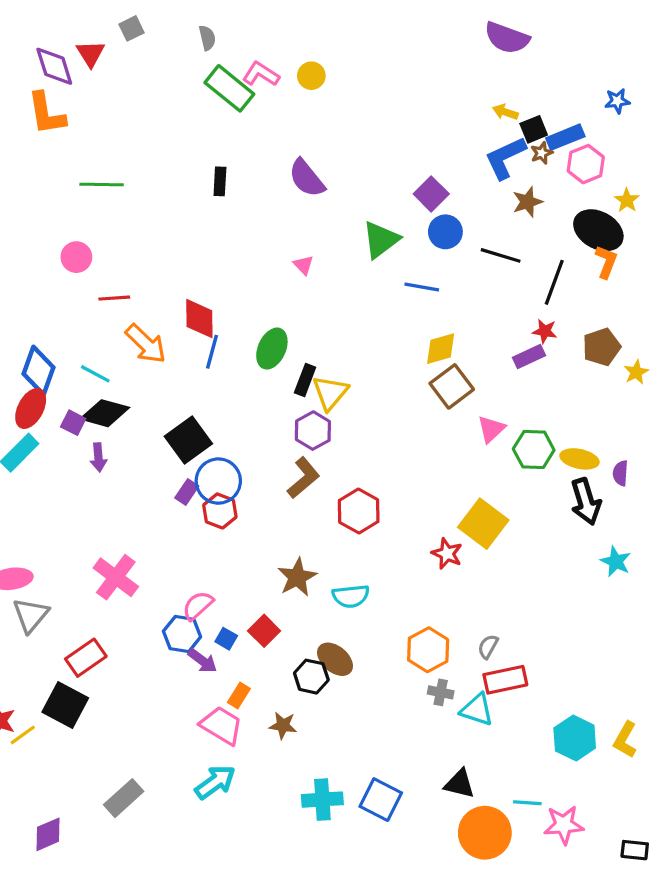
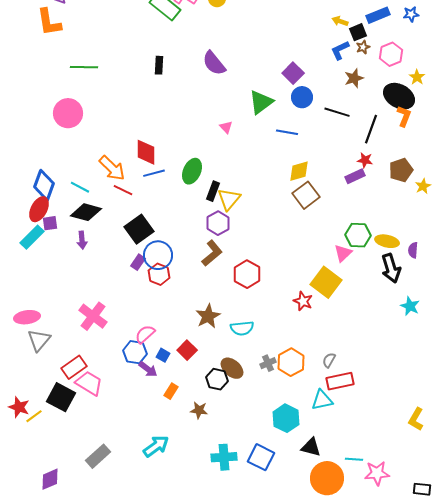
blue rectangle: (565, 137) -> (378, 15), moved
blue L-shape: (505, 158) -> (340, 50), size x0.7
pink circle: (76, 257) -> (68, 113), size x1.5
pink triangle: (303, 265) -> (226, 127), moved
red line: (114, 298) -> (123, 190), moved, turned 30
blue line: (212, 352) -> (154, 173), turned 60
purple square: (73, 423) -> (50, 223), moved, turned -35
pink triangle: (491, 429) -> (343, 253), moved
gray cross: (441, 692) -> (268, 363), moved, turned -35
cyan triangle: (477, 710) -> (322, 400), turned -30
pink trapezoid: (221, 725) -> (89, 383), moved
cyan hexagon: (575, 738) -> (286, 418), moved

